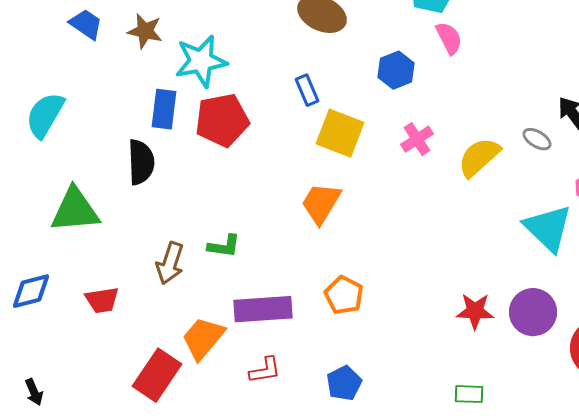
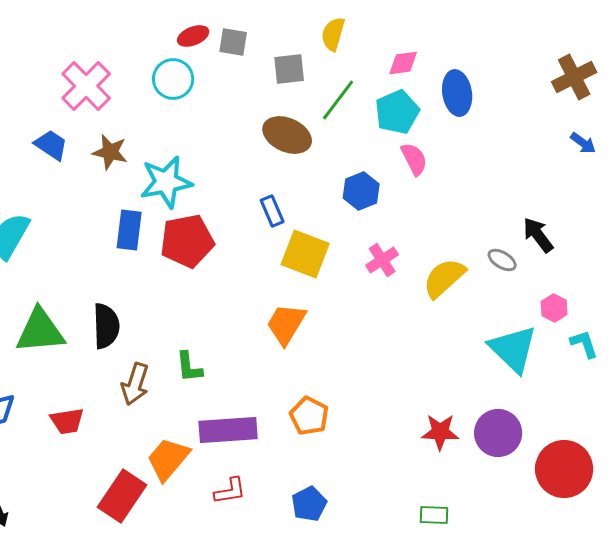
black semicircle: (141, 162) -> (106, 326), moved
green L-shape: (224, 246) -> (189, 367), turned 76

